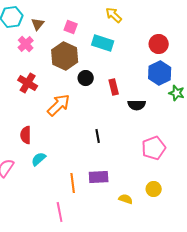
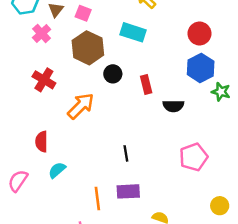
pink square: (71, 27) -> (83, 13), moved
black line: (98, 136) -> (126, 153), moved
yellow circle: (154, 189) -> (220, 206), moved

